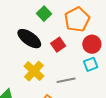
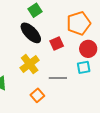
green square: (44, 14) -> (35, 10), moved

